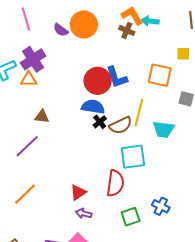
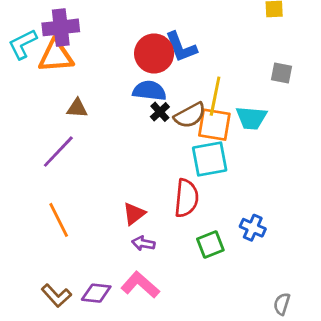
purple cross: (33, 59) -> (61, 27), turned 30
orange square: (160, 75) -> (214, 125), moved
orange triangle: (29, 79) -> (56, 56), size x1.5
orange line: (25, 194) -> (59, 220), turned -70

